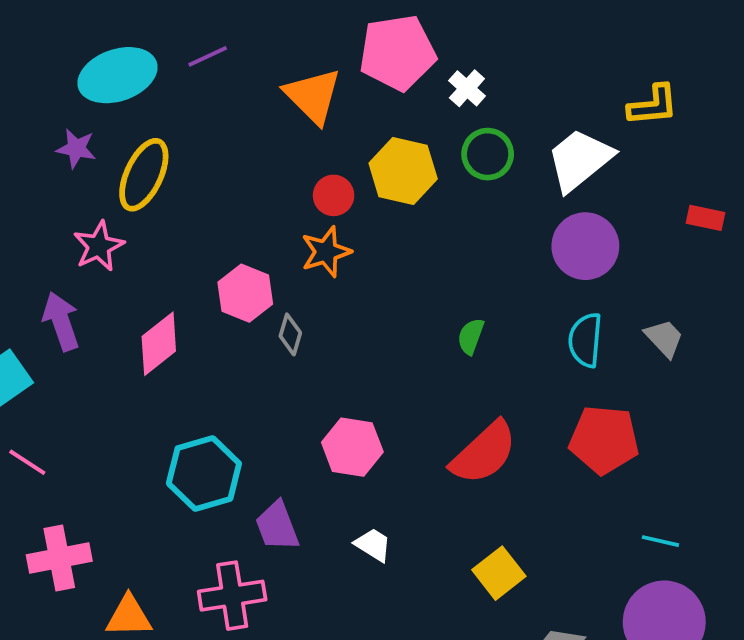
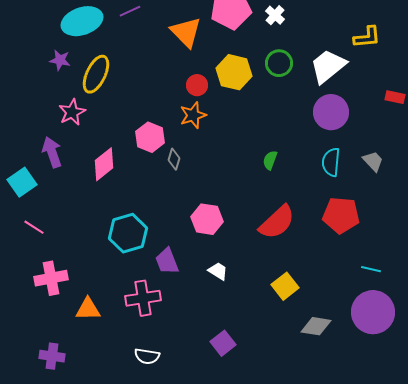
white cross: (467, 88) -> (275, 15), moved

